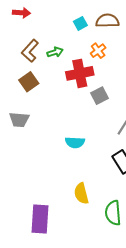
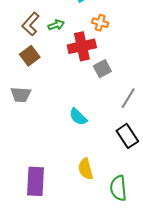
orange cross: (98, 51) -> (100, 23), turned -35
cyan semicircle: (75, 142) -> (78, 117), turned 42
purple rectangle: (40, 219) -> (36, 181), moved

